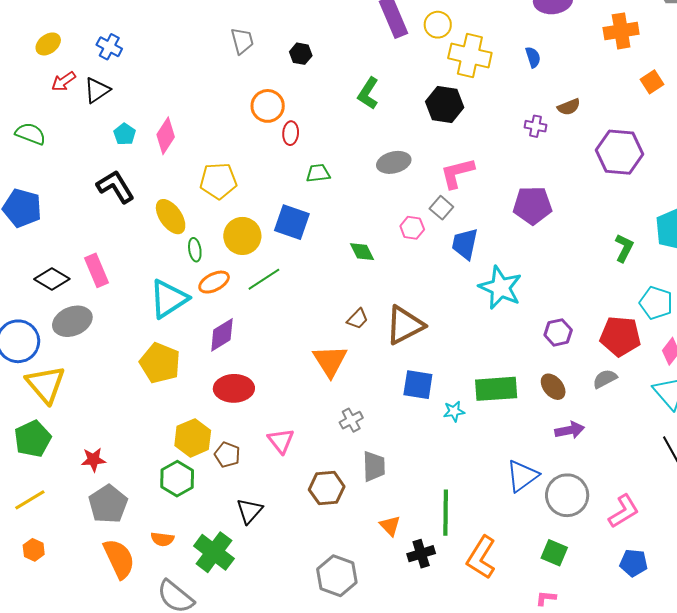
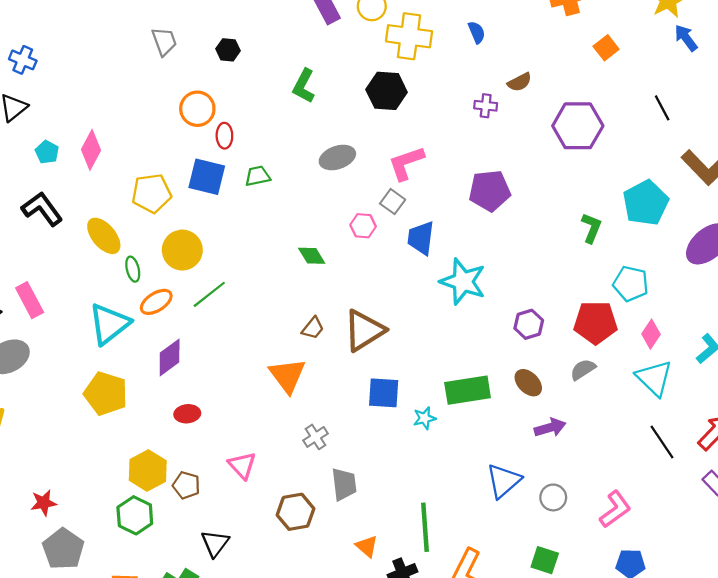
blue square: (292, 222) -> (207, 177), moved
red ellipse: (234, 388) -> (187, 414), size x0.6
gray circle: (567, 495) -> (553, 497), size x0.6

